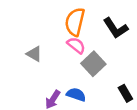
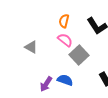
orange semicircle: (75, 22) -> (64, 21), size x0.6

